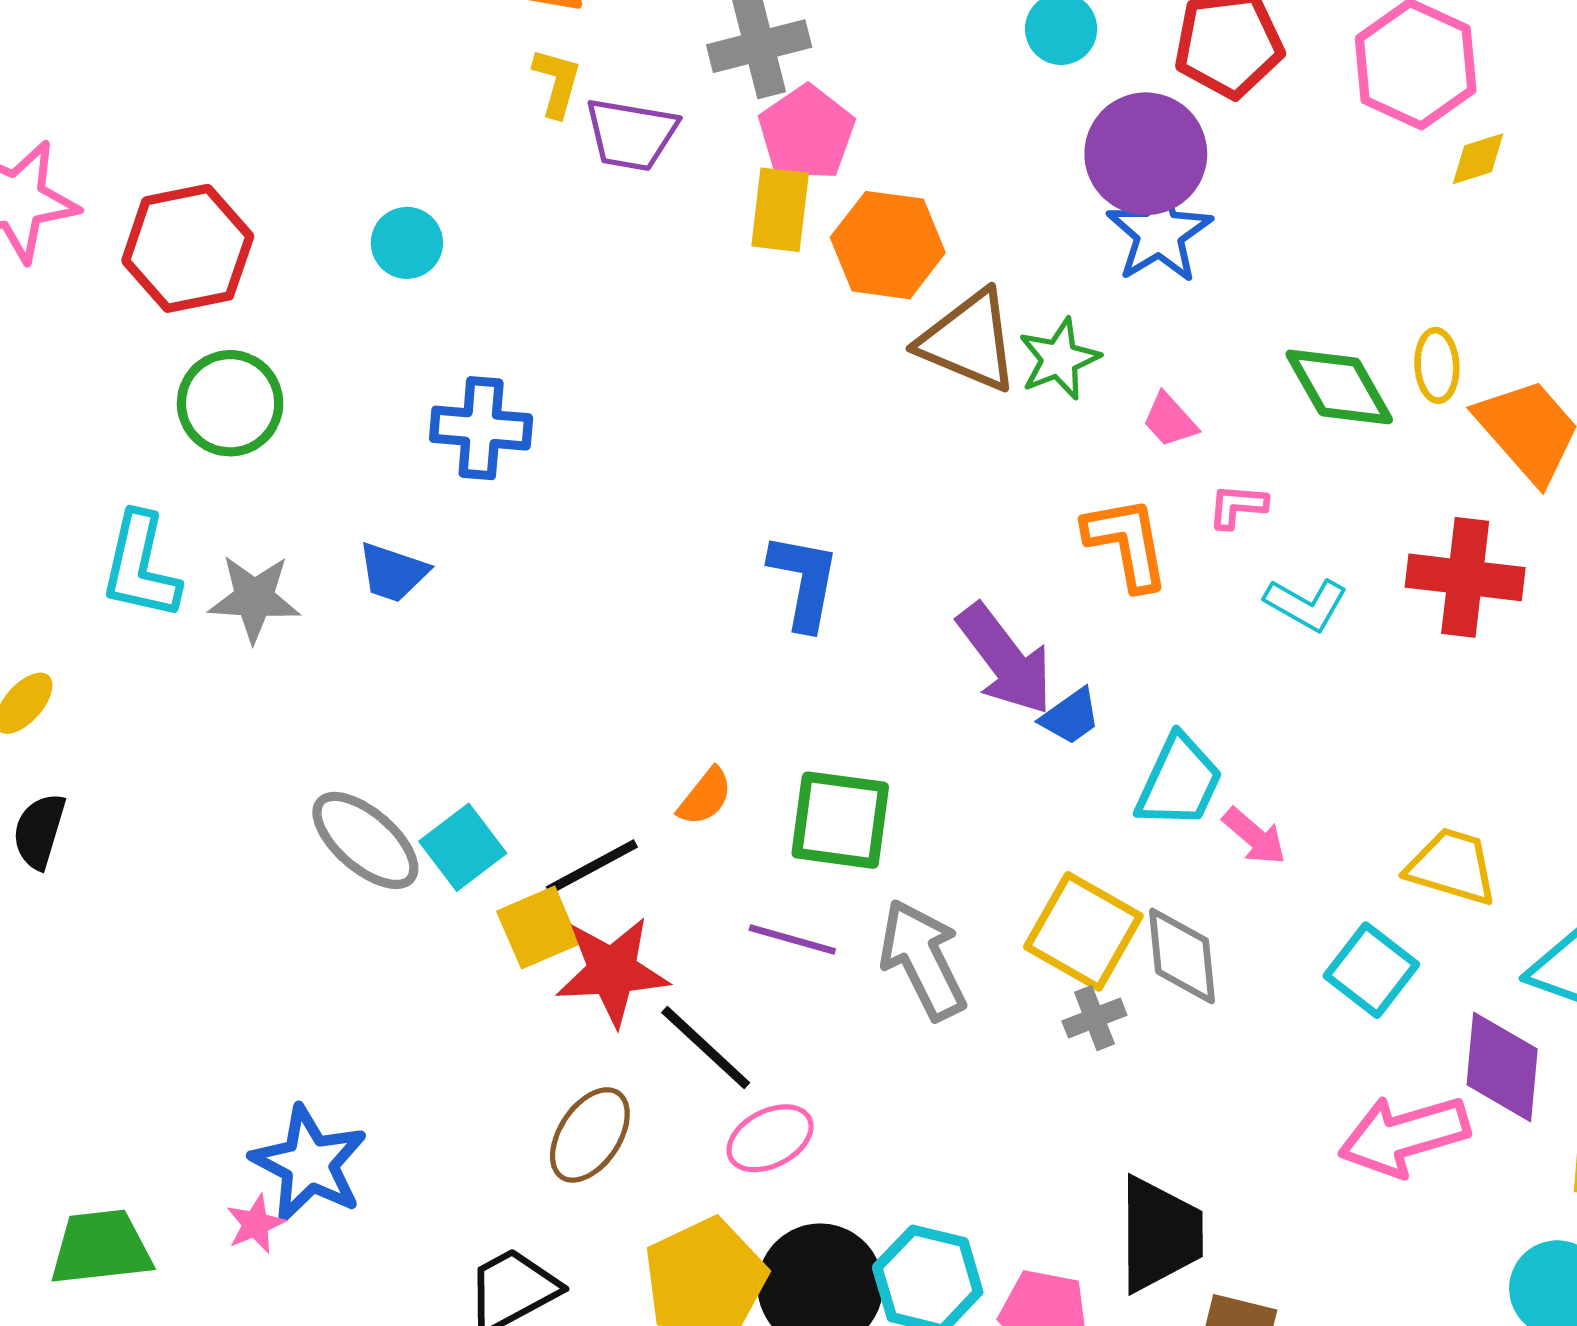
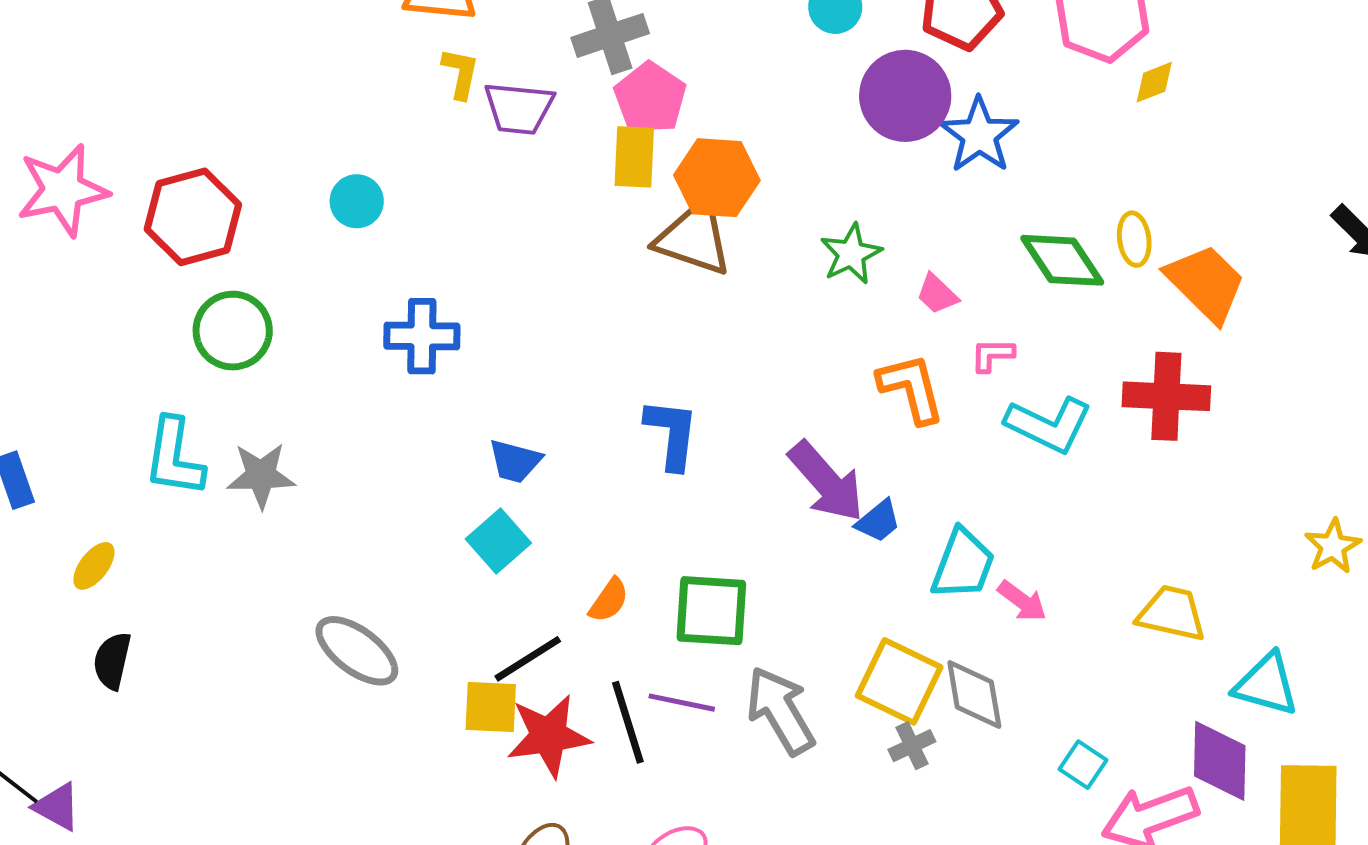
blue star: (1159, 233) -> (979, 135), moved
brown triangle: (969, 341) -> (694, 238), moved
blue trapezoid: (393, 572) -> (515, 461), moved
cyan L-shape: (1306, 604) -> (1049, 425), size x1.4
cyan square: (463, 847) -> (498, 541), moved
yellow square: (538, 928) -> (491, 707), turned 30
cyan square: (1371, 970) -> (1083, 765), moved, size x0.7
black line: (706, 1048) -> (628, 722), moved, turned 34

